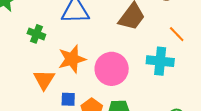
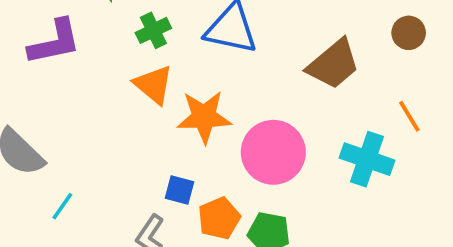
green cross: (36, 34) -> (153, 30), moved, turned 30
orange triangle: (44, 80) -> (154, 85), moved, turned -35

